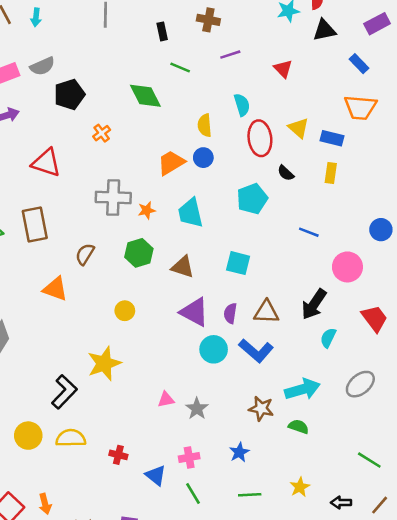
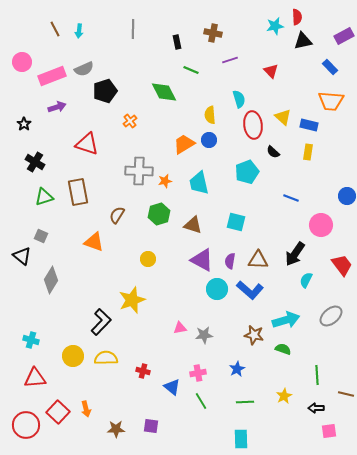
gray star: (197, 409) -> (204, 335), turned 30
green line: (369, 460) -> (317, 375), moved, turned 54
brown line: (380, 505) -> (346, 394), moved, turned 63

